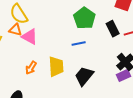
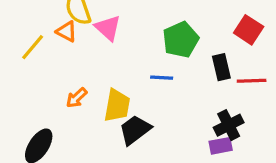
pink triangle: (30, 37) -> (108, 28), moved
black trapezoid: (84, 76) -> (135, 130), moved

